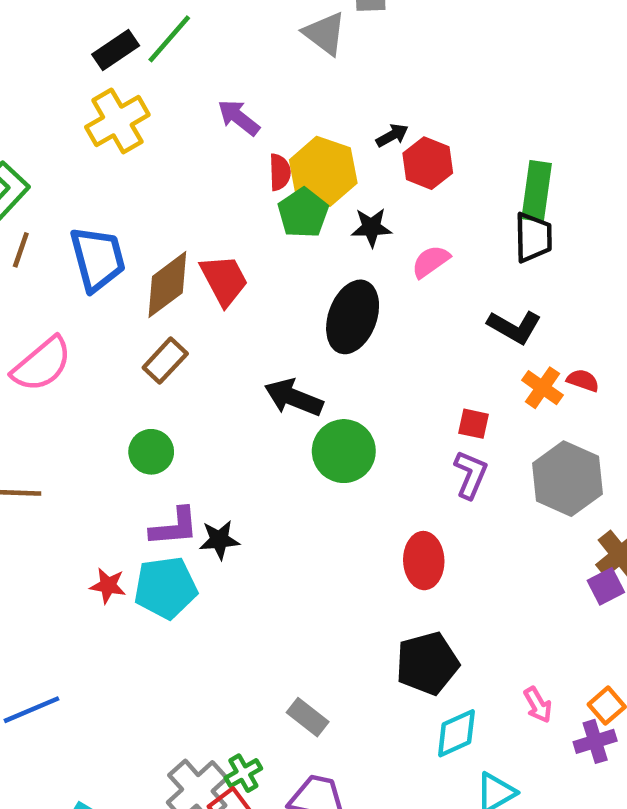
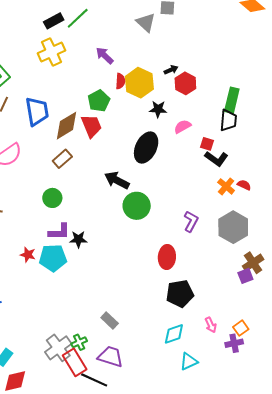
green pentagon: (303, 213) -> (99, 101), moved
red square: (473, 424) -> (207, 144), moved
black pentagon: (427, 663) -> (180, 294), moved

